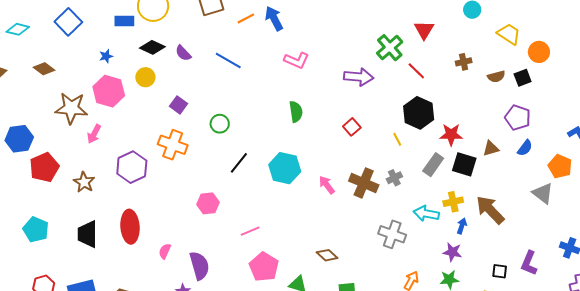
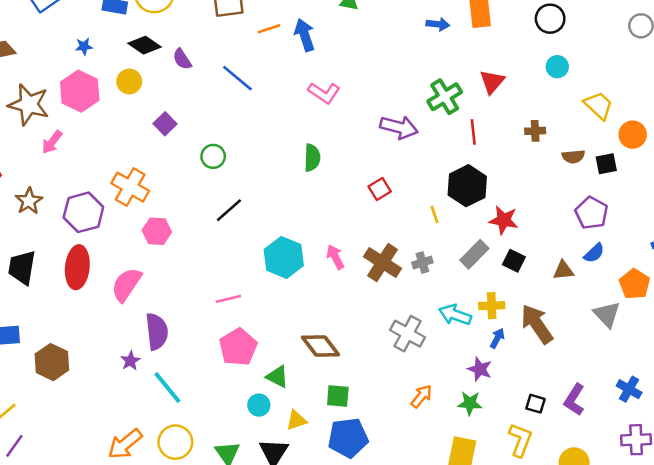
red line: (416, 71) -> (473, 132), turned 30
orange cross: (173, 145) -> (130, 187), moved
brown triangle: (491, 149) -> (563, 270), moved
black square: (464, 164) -> (514, 261), size x0.7
purple hexagon: (132, 167) -> (83, 212), moved
cyan hexagon: (285, 168) -> (284, 257), moved
pink hexagon: (208, 203) -> (157, 231), moved
pink semicircle: (165, 251) -> (126, 285), moved, size x1.8
brown diamond: (327, 255) -> (321, 346), size x1.4

